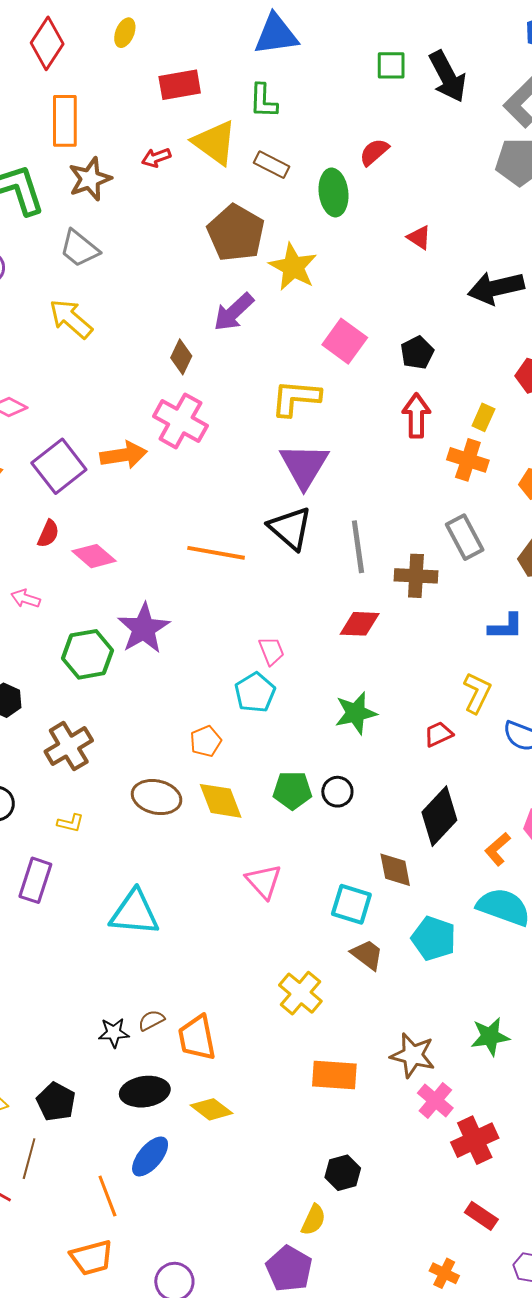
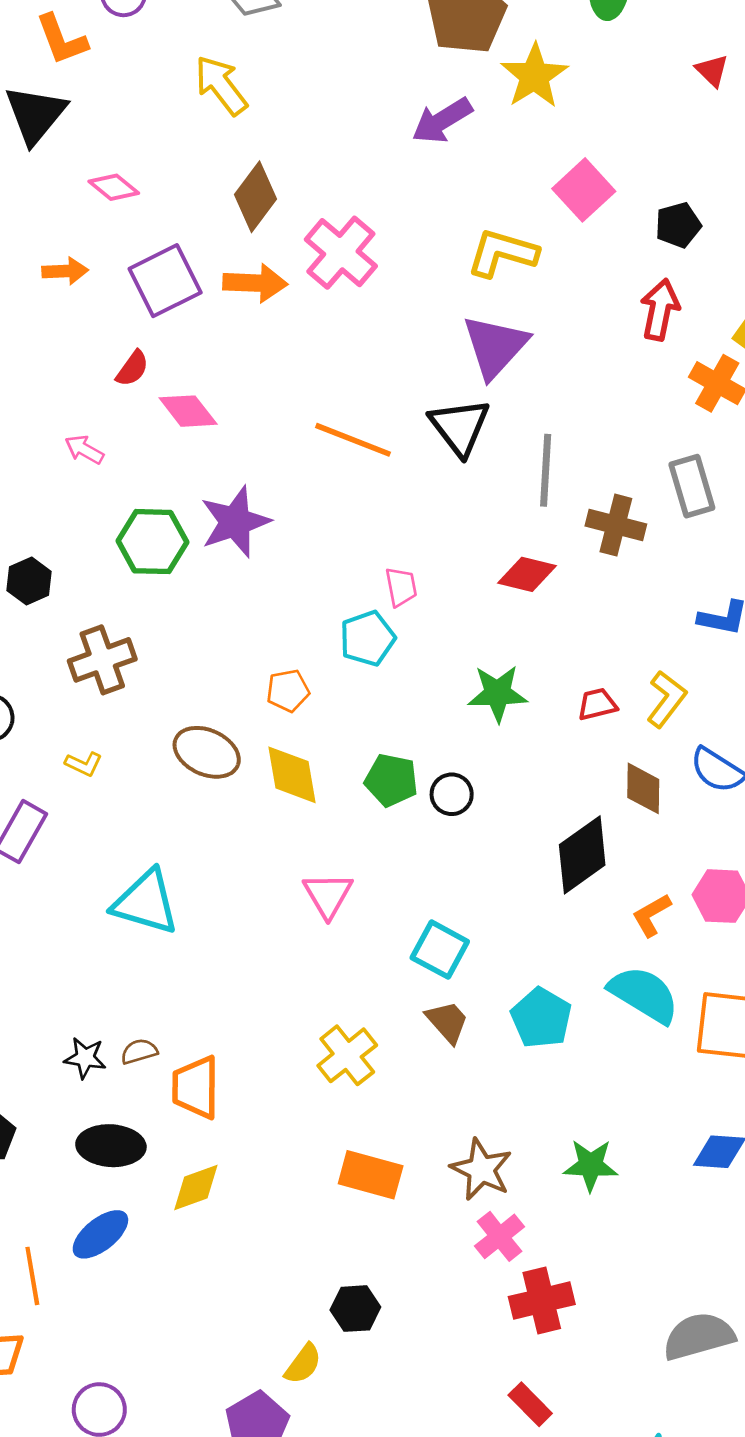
brown diamond: (181, 357) -> (256, 197), moved, size x1.4
red trapezoid: (439, 734) -> (597, 704), moved
brown diamond: (395, 870) -> (643, 788), moved
yellow diamond: (211, 1109) -> (196, 1188), turned -69

